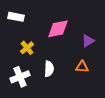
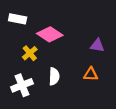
pink diamond: (58, 29) -> (50, 34), moved, turned 45
purple triangle: (88, 41) -> (97, 45), turned 40

